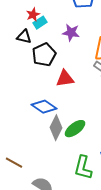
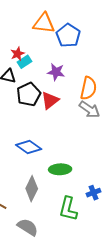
red triangle: (65, 79) -> (50, 100), moved, turned -30
gray diamond: (56, 128) -> (32, 189), moved
green ellipse: (75, 129) -> (60, 169), turned 35

